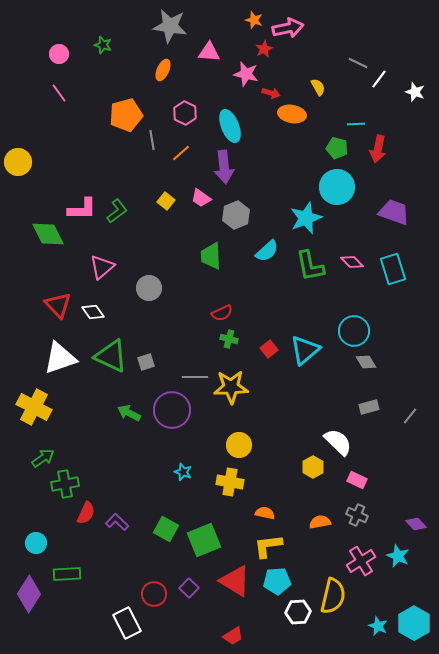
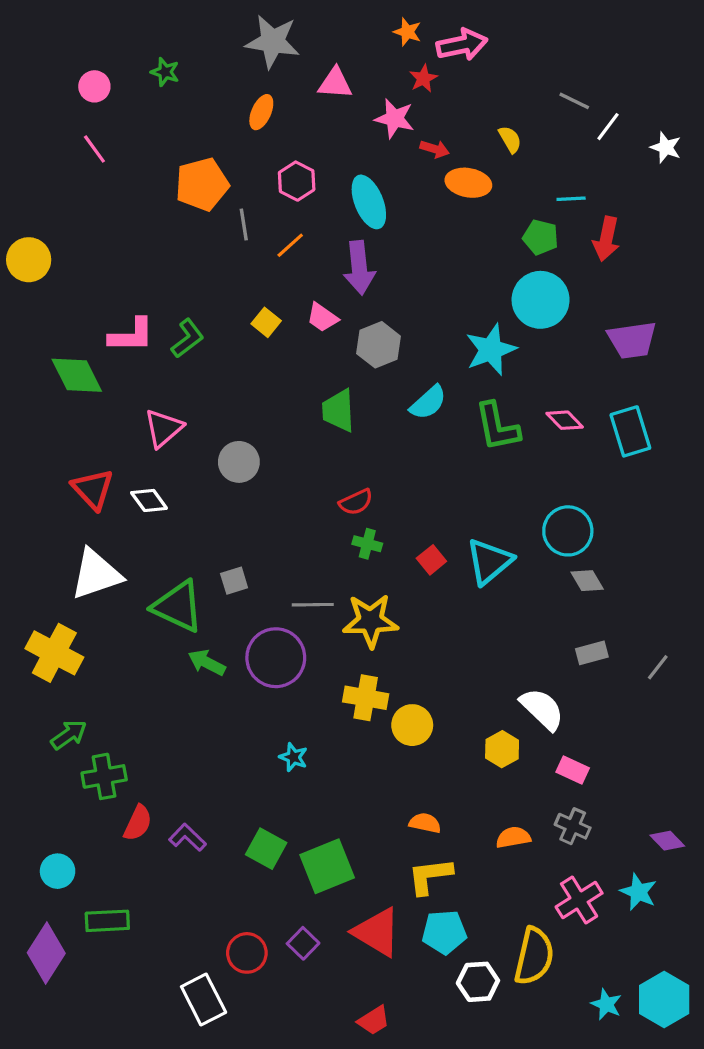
purple trapezoid: (394, 212) -> (632, 340), turned 152
green triangle: (111, 356) -> (178, 606), moved
yellow circle: (239, 445) -> (412, 725), moved
yellow cross: (230, 482) -> (366, 698), moved

